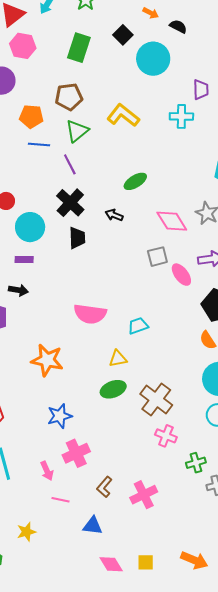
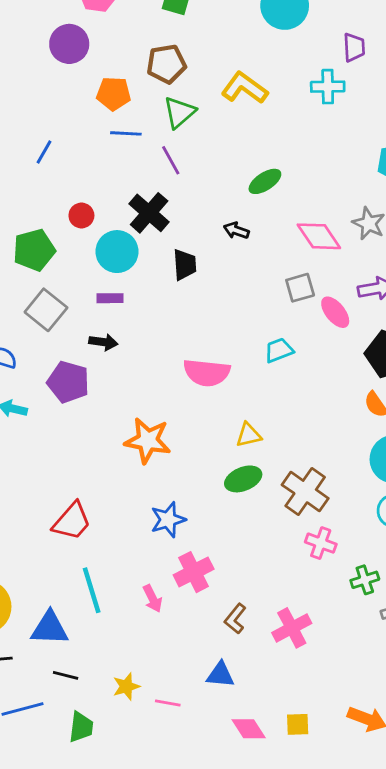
black cross: (70, 203) -> (149, 213), moved
cyan trapezoid: (138, 326) -> (279, 350), moved
pink line: (61, 500) -> (168, 703), moved

